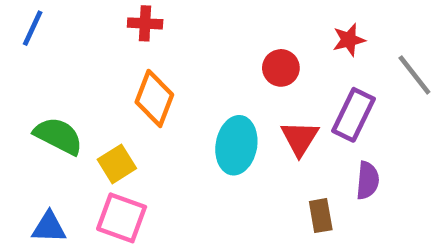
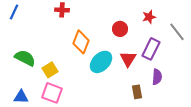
orange diamond: (154, 98) -> (81, 42), moved
cyan ellipse: (236, 145) -> (101, 62), turned 35

